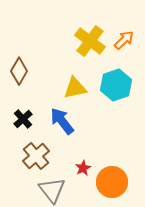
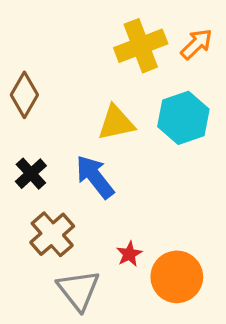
yellow cross: (90, 41) -> (141, 46), turned 32

